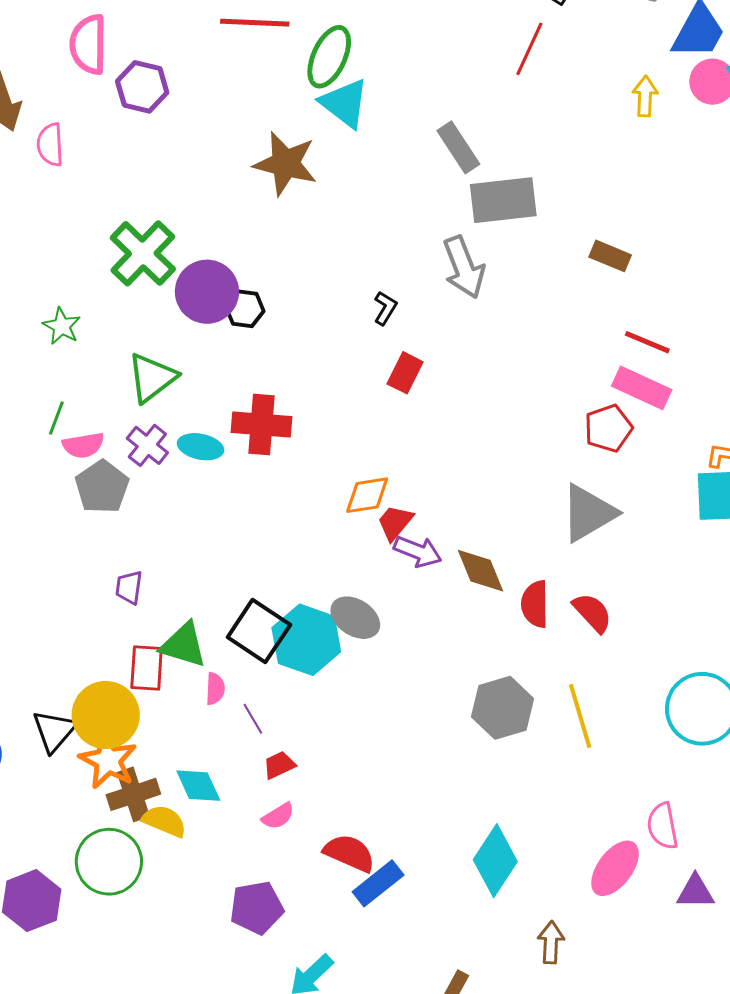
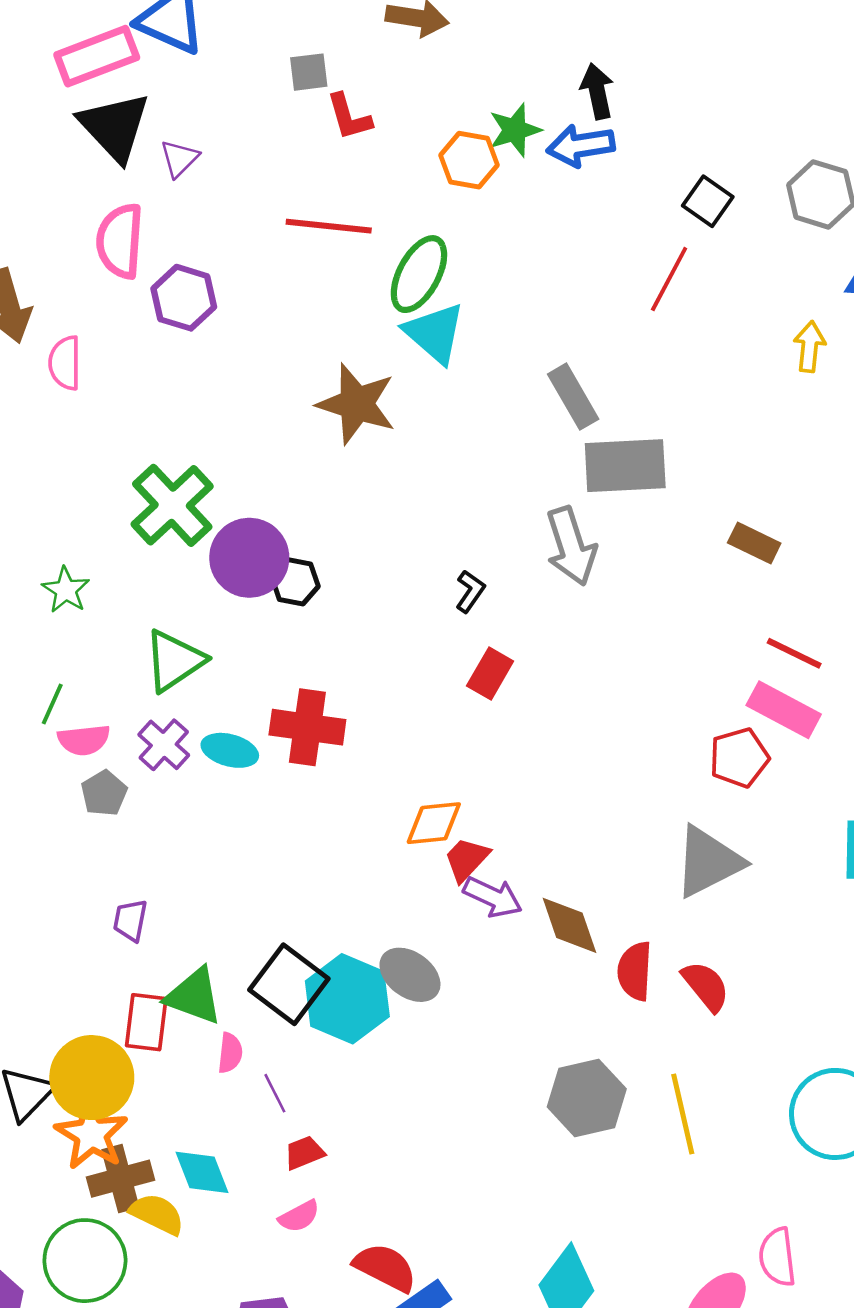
gray pentagon: (102, 487) -> (104, 793), size x0.7

